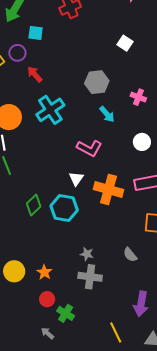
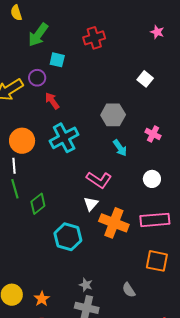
white triangle: (76, 179) -> (91, 204), moved
green diamond: (34, 205) -> (38, 204), moved

